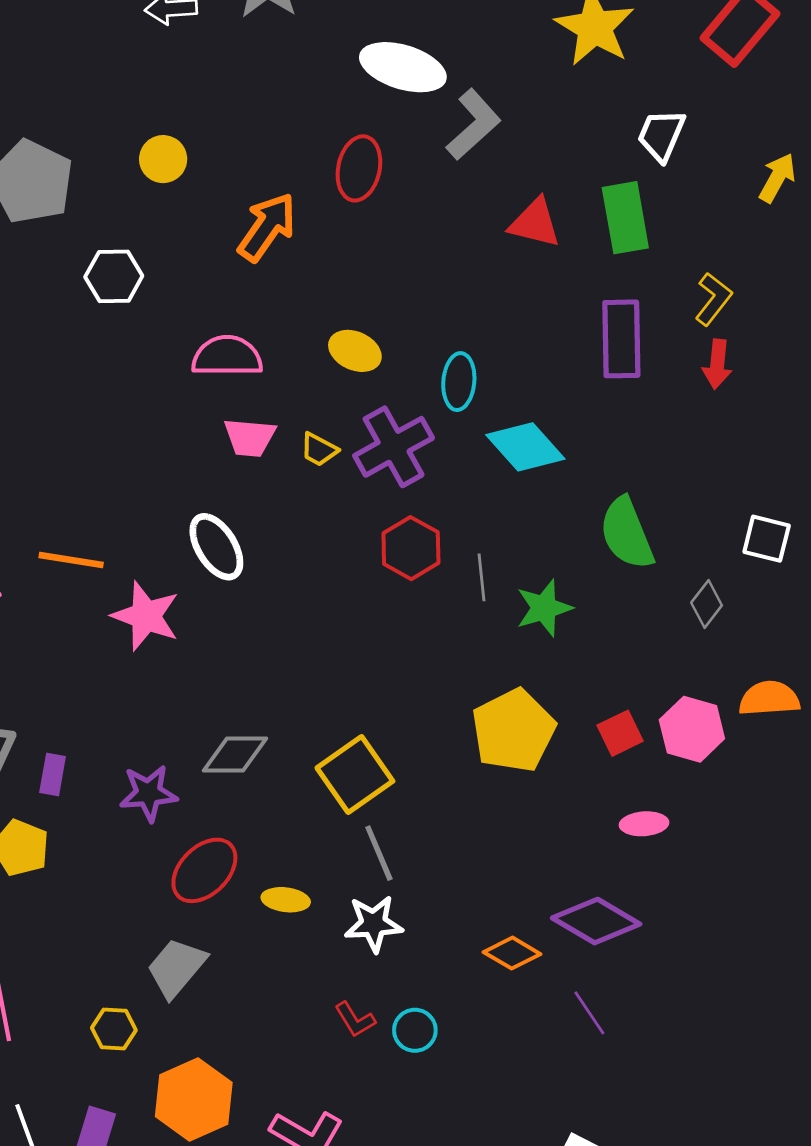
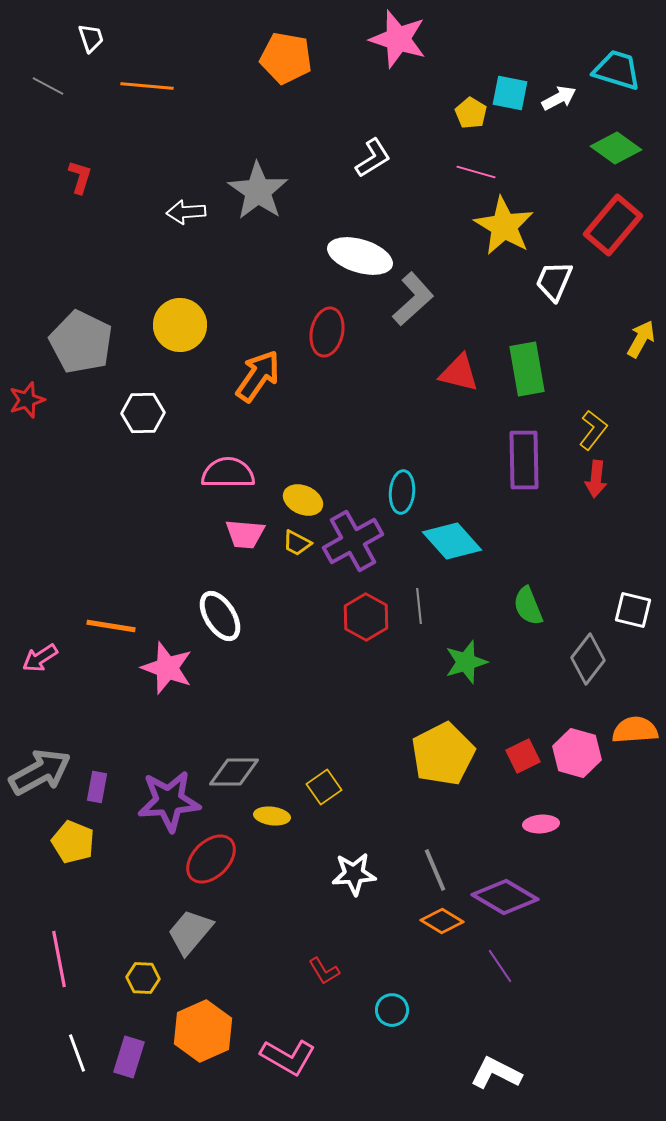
white trapezoid: (661, 135) -> (554, 281), moved
yellow circle: (163, 159) -> (180, 325), size x1.5
yellow ellipse: (355, 351) -> (303, 500), moved
green semicircle: (627, 533) -> (528, 606), size x0.7
gray line: (481, 577) -> (419, 606), moved
gray diamond: (707, 604) -> (588, 659), size x1.4
yellow square: (355, 775) -> (324, 787), size x0.6
purple star: (148, 793) -> (169, 801), size x1.4
gray line: (379, 853) -> (435, 870), moved
yellow ellipse: (286, 900) -> (272, 816), moved
white star: (374, 924) -> (354, 874), moved
cyan circle: (415, 1030) -> (392, 1010), moved

